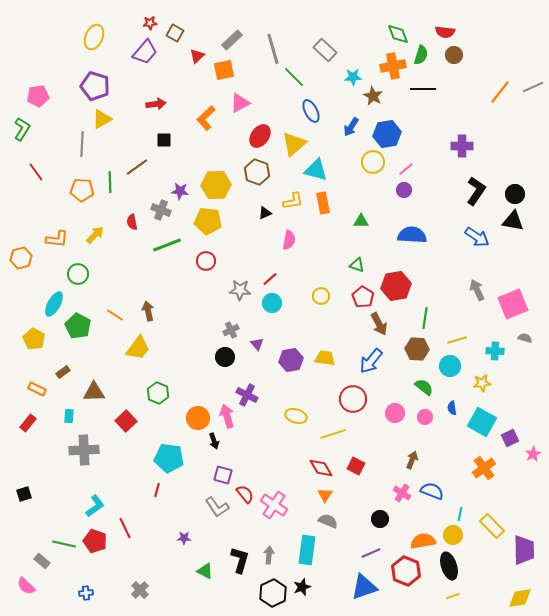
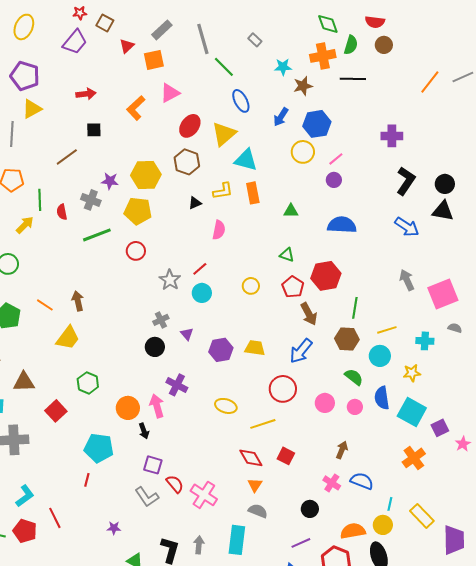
gray rectangle: (325, 50) -> (255, 40), size x0.6
brown star: (373, 96) -> (303, 86), turned 30
green line: (110, 182) -> (40, 200), moved
gray star: (240, 290) -> (170, 280), turned 30
blue semicircle: (452, 408) -> (382, 398), size x1.6

